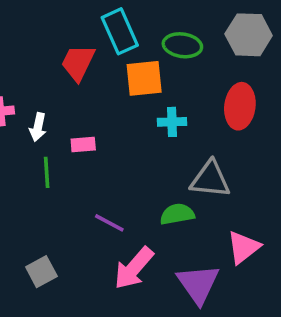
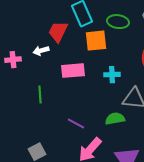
cyan cross: (172, 122) -> (112, 75), moved
white arrow: (38, 127) -> (41, 51), moved, turned 63
pink rectangle: (83, 145) -> (73, 71), moved, size x1.6

